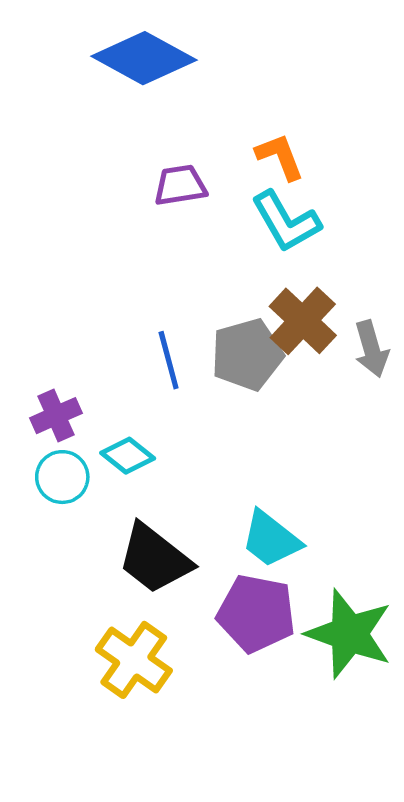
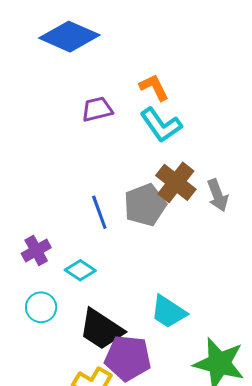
cyan circle: (62, 477) -> (41, 307), moved
purple pentagon: (256, 613) -> (128, 358), moved

